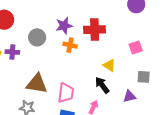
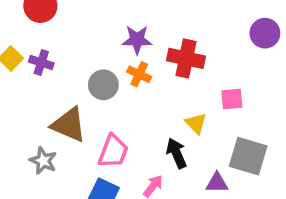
gray circle: (37, 37) -> (103, 85), moved
pink square: (136, 48) -> (232, 99), moved
gray square: (144, 77) -> (248, 156), size x1.6

